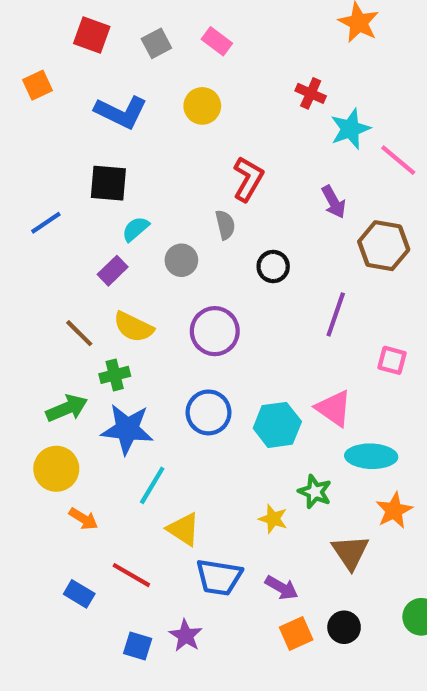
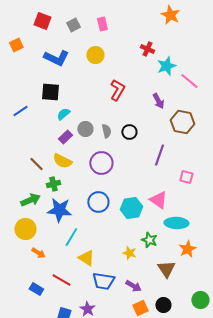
pink rectangle: (217, 41) -> (102, 24), turned 40
gray semicircle: (225, 225) -> (106, 131), moved
purple rectangle: (113, 271) -> (65, 137), moved

